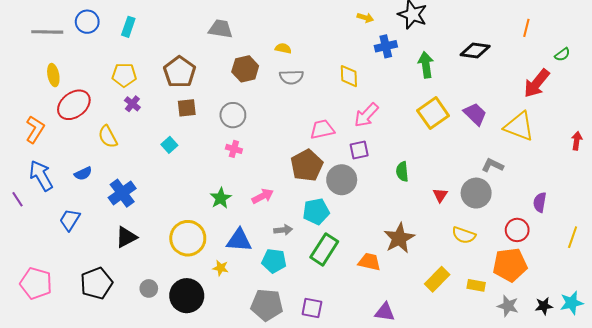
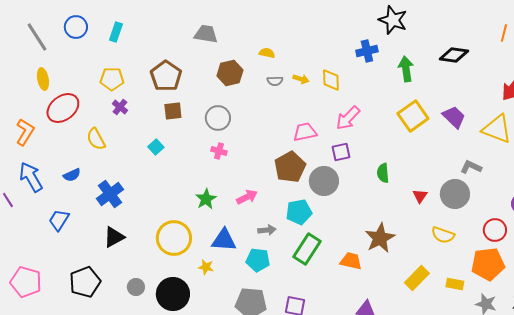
yellow arrow: (365, 18) -> (301, 79), moved
gray line: (47, 32) -> (37, 37), turned 56
gray semicircle: (291, 77) -> (275, 81), size x0.7

